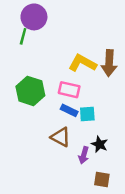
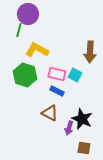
yellow L-shape: (82, 63) -> (37, 50), moved
cyan square: (87, 114) -> (75, 75), moved, turned 32
black star: (99, 144) -> (82, 119), size x1.5

